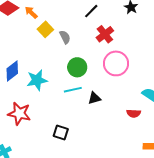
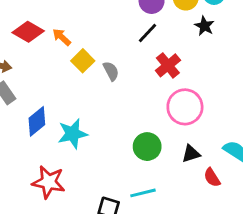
green circle: (77, 67) -> (147, 147), moved
cyan line: (73, 90) -> (143, 193), moved
black triangle: (94, 98) -> (191, 154), moved
red semicircle: (134, 113) -> (212, 178), turned 56

